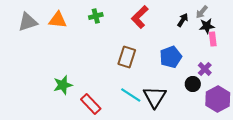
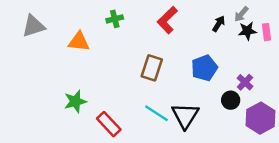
orange triangle: (58, 20) -> (79, 42), moved
pink rectangle: (213, 39) -> (266, 32), moved

